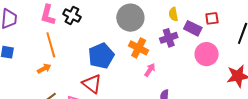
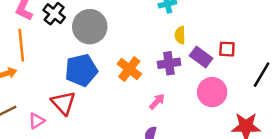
gray circle: (130, 18) -> (90, 27), moved
pink arrow: (150, 70) -> (157, 102), moved

